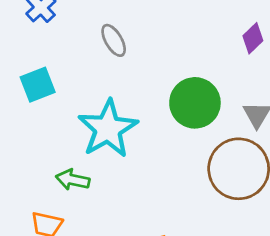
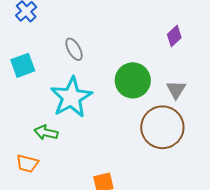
gray ellipse: (114, 40) -> (74, 49), moved

